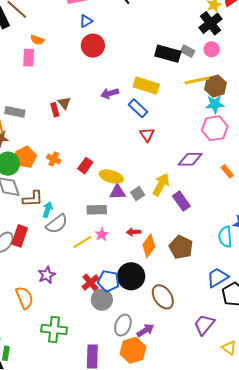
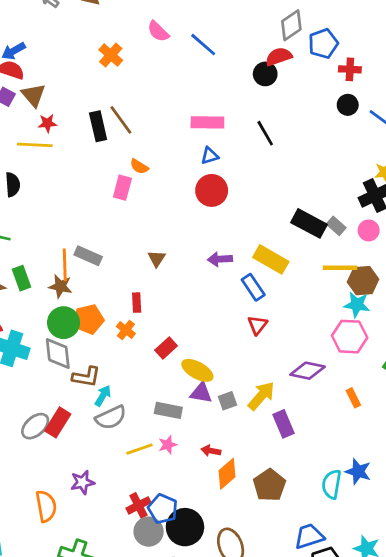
red rectangle: (55, 110) -> (137, 303), moved
black circle: (131, 276) -> (185, 527), moved

